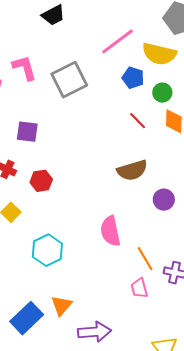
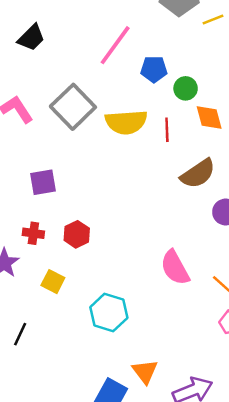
yellow semicircle: (159, 54) -> (126, 122), moved
blue pentagon: (133, 78) -> (154, 69), moved
red line: (138, 121) -> (167, 130), turned 60
brown semicircle: (132, 170) -> (198, 174), moved

